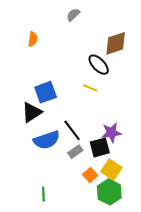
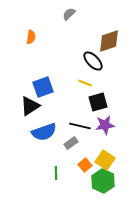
black line: (72, 130) -> (80, 126), moved, turned -40
black square: (100, 147) -> (98, 102), moved
green line: (43, 194) -> (56, 173), moved

